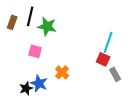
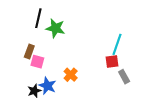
brown rectangle: (12, 22) -> (29, 51), moved
pink square: (35, 51) -> (37, 62), moved
red square: (103, 59) -> (112, 62), turned -32

